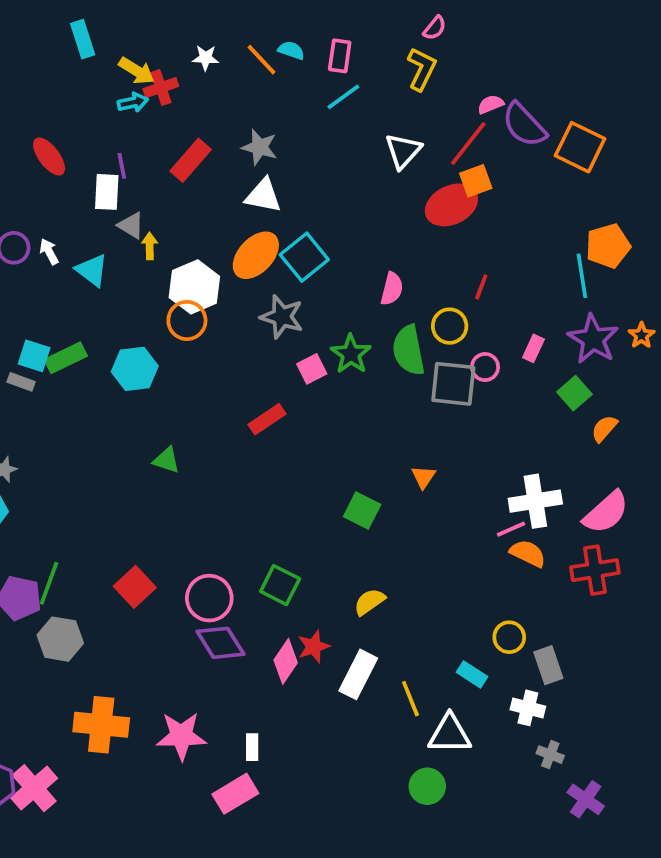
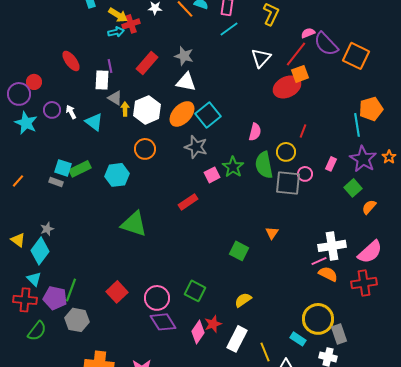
white hexagon: (194, 287) -> (147, 110), moved
green triangle: (166, 460) -> (134, 224), size x1.8
yellow circle: (509, 637) -> (318, 319), size x1.8

